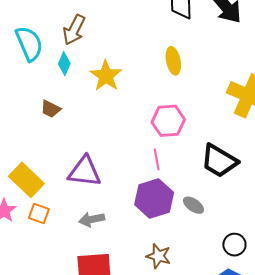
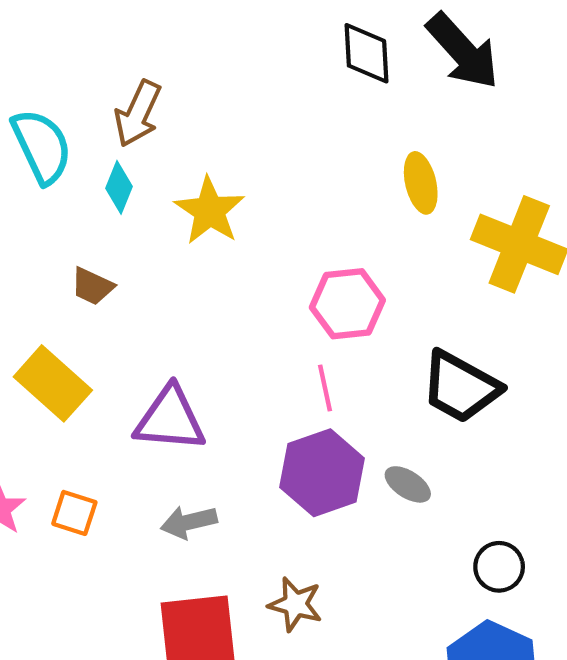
yellow ellipse: (173, 61) -> (421, 183), moved
yellow rectangle: (26, 180) -> (53, 383), moved
brown star: (159, 256) -> (295, 604), moved

